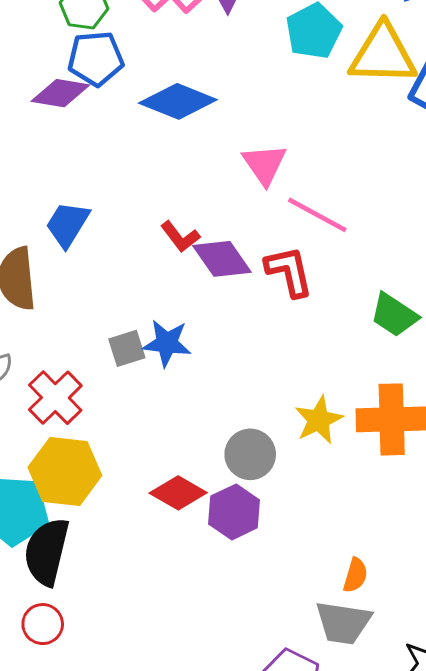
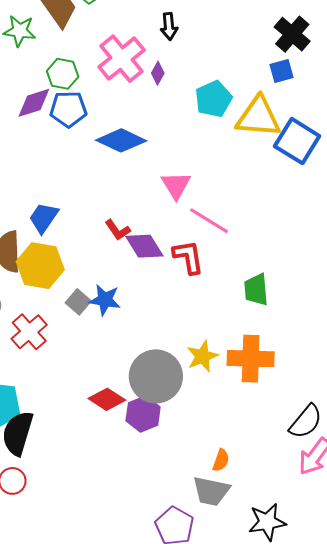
purple diamond: (60, 93) -> (34, 103), moved, turned -30
green trapezoid: (394, 315) -> (256, 290), turned 48
gray square: (127, 348) -> (78, 302), turned -35
gray circle: (250, 454) -> (156, 376), size x1.6
yellow hexagon: (65, 471) -> (40, 266), moved

